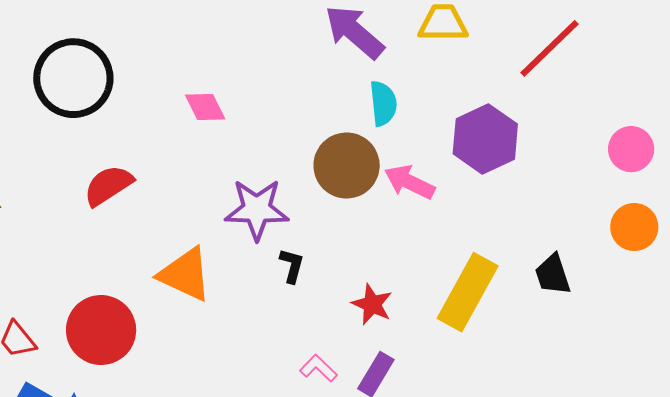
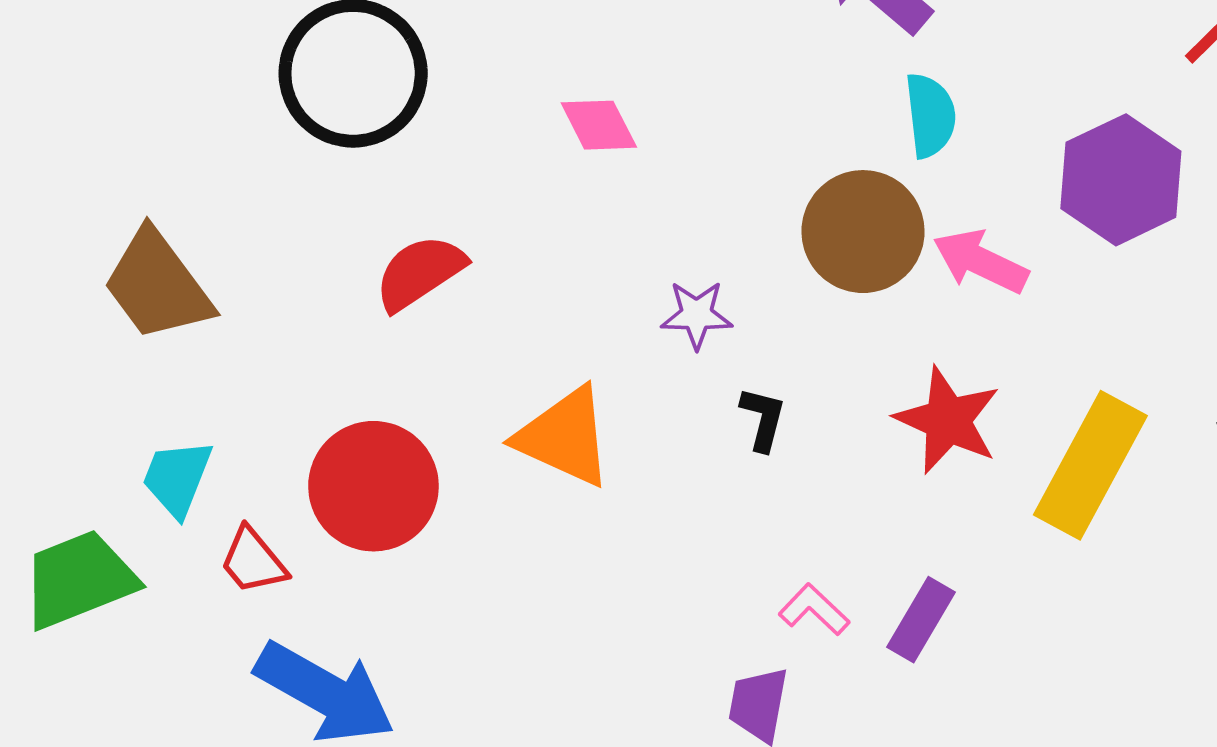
purple star: (257, 209) -> (697, 315), size x0.6
red star: (372, 304) -> (948, 420), moved, size x1.4
red circle: (101, 330) -> (373, 486), moved

